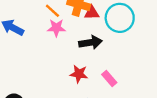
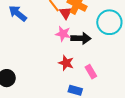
red triangle: (92, 13) -> (66, 13), moved, turned 48
pink star: (56, 28) -> (63, 34), moved

